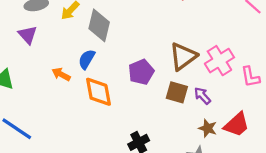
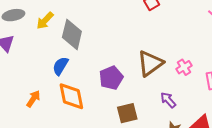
pink cross: (219, 61) -> (184, 67), size x0.6
orange arrow: (61, 74) -> (33, 99), moved, turned 96
brown square: (177, 92) -> (127, 113), moved, turned -30

